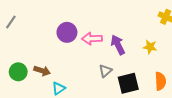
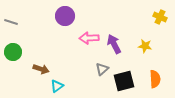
gray line: (11, 22) -> (11, 22), turned 72
purple circle: (67, 32) -> (65, 16), moved
green circle: (18, 72) -> (13, 52), moved

